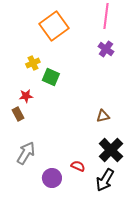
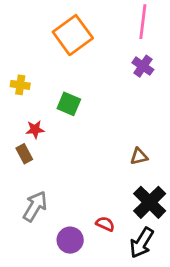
yellow cross: (33, 63) -> (20, 85), moved, turned 32

